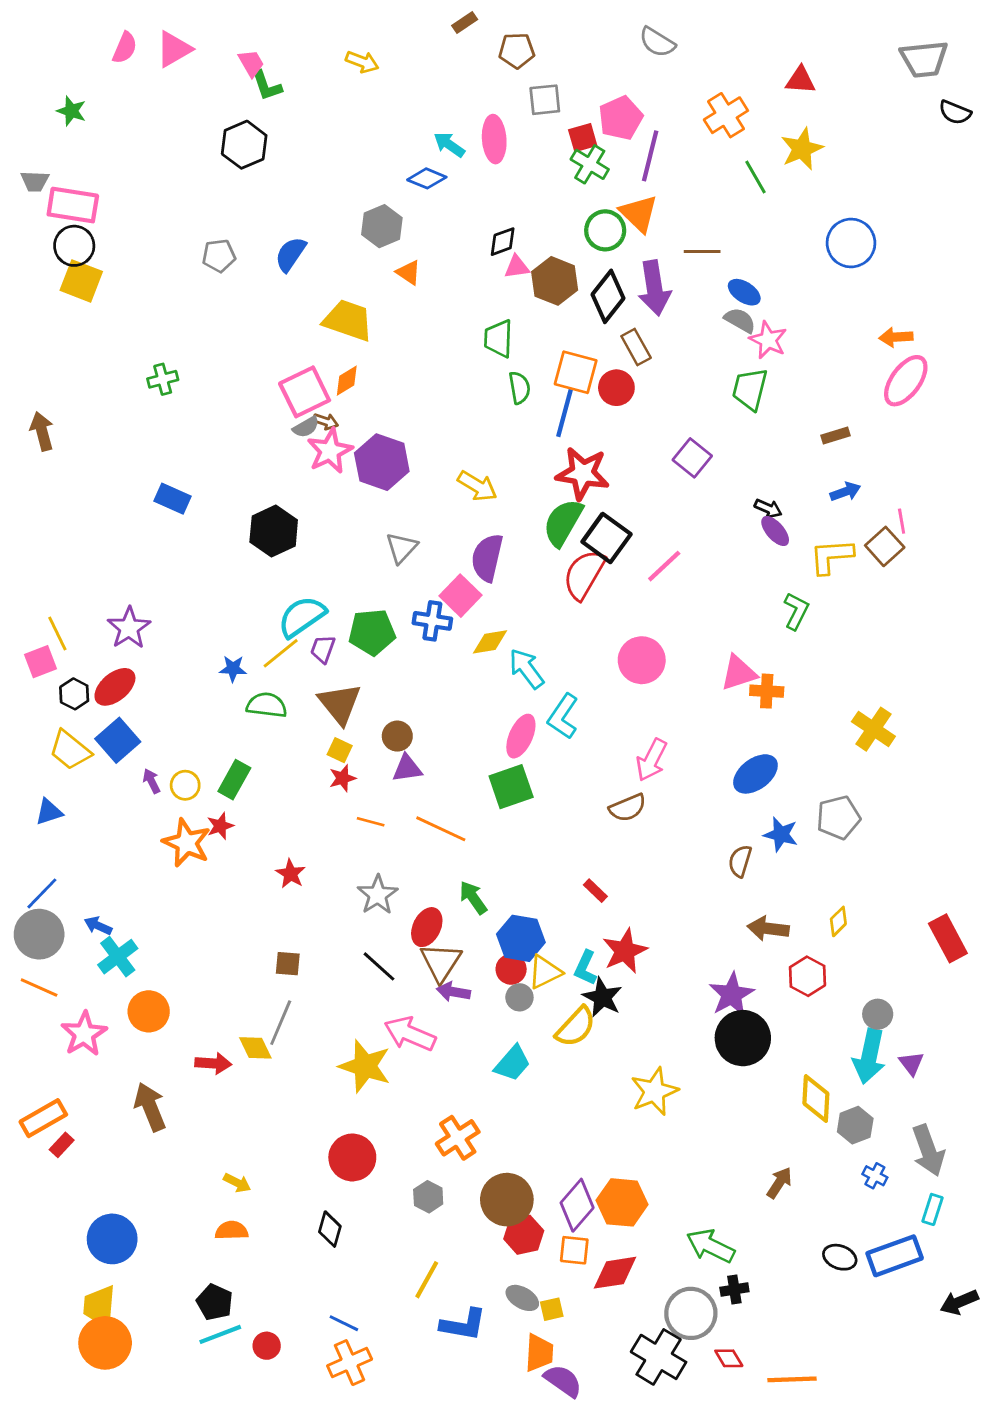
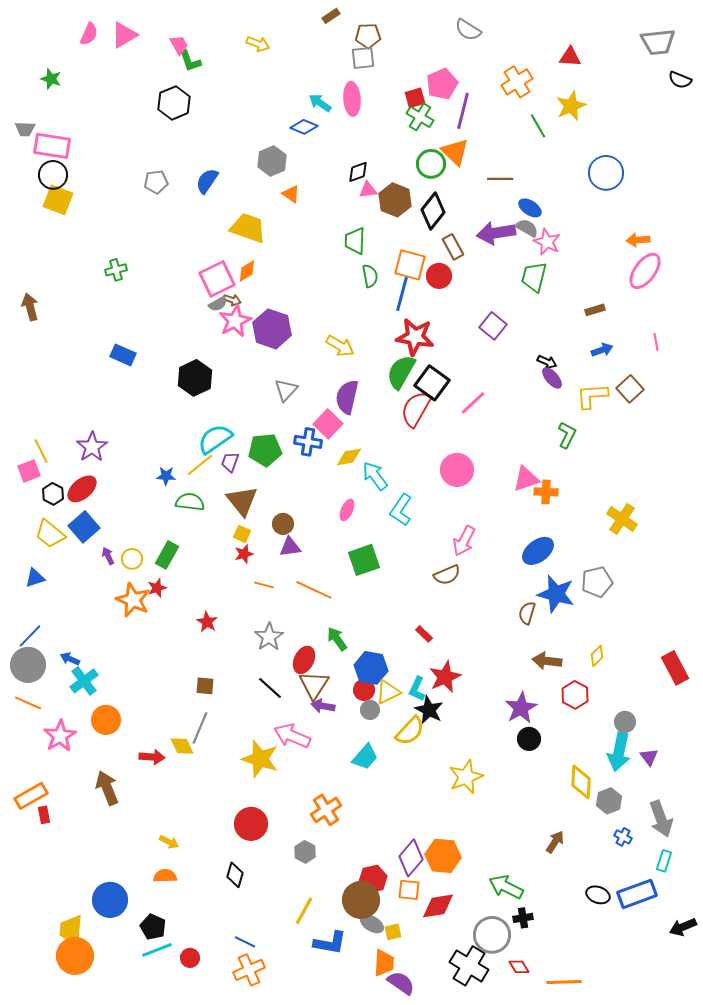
gray square: (545, 100) -> (363, 58), moved
purple arrow: (654, 288) -> (496, 233), moved, turned 90
pink line: (902, 521) -> (656, 342), moved
pink ellipse: (521, 736) -> (347, 510), moved, size x0.7
blue star: (781, 834) -> (556, 594), size x1.5
black circle: (743, 1038) -> (529, 739), size x0.6
red rectangle: (62, 1145) -> (44, 815), turned -54
brown circle: (507, 1200) -> (361, 900), moved
blue circle: (112, 1239) -> (110, 900), moved

